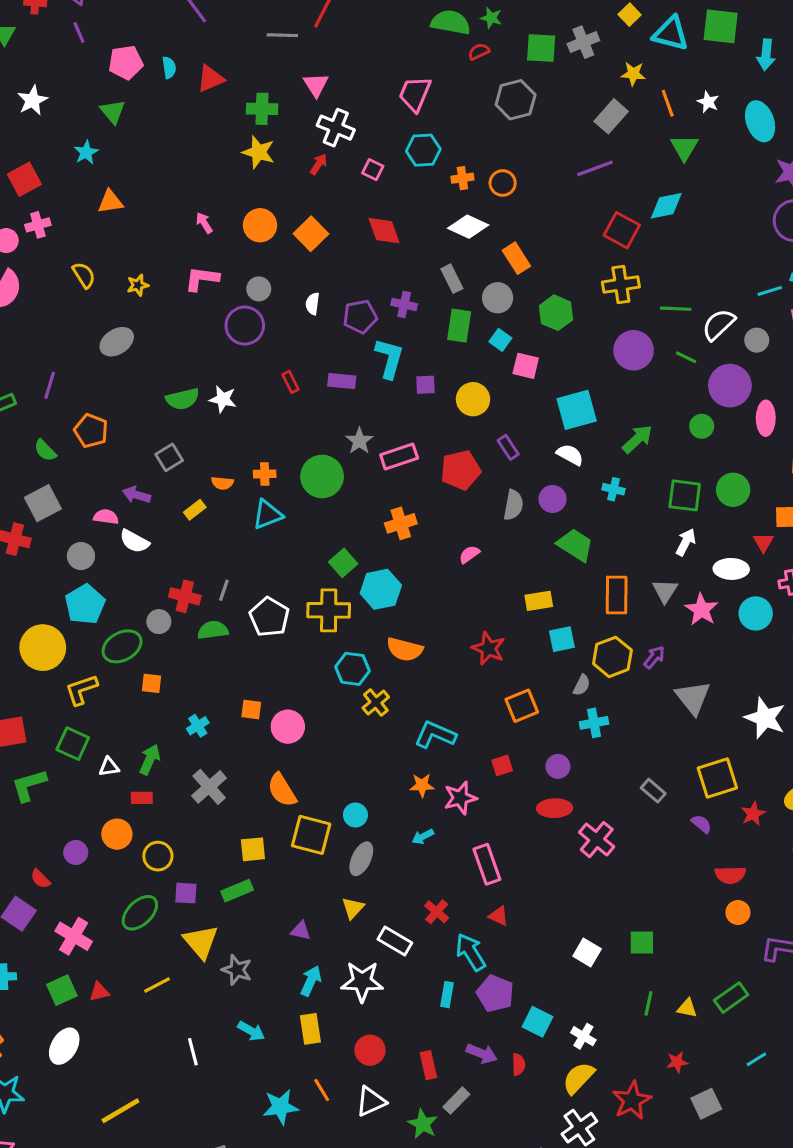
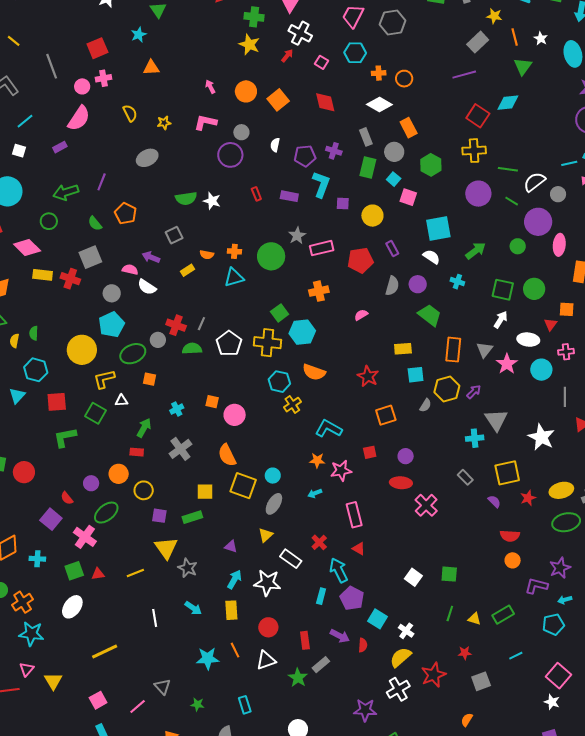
gray hexagon: (516, 100) -> (393, 22), moved
cyan cross: (594, 723) -> (475, 438), moved
white triangle: (109, 767) -> (121, 401), moved
green ellipse: (140, 913) -> (106, 513), moved

